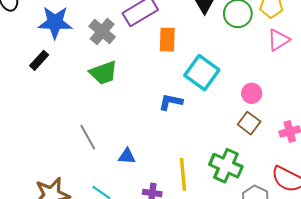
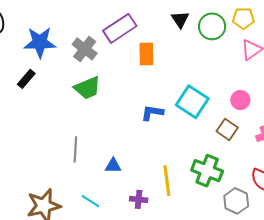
cyan square: (202, 73) -> (192, 102), moved
pink circle: (252, 93) -> (240, 100), moved
gray line: (88, 137) -> (75, 149), turned 35

